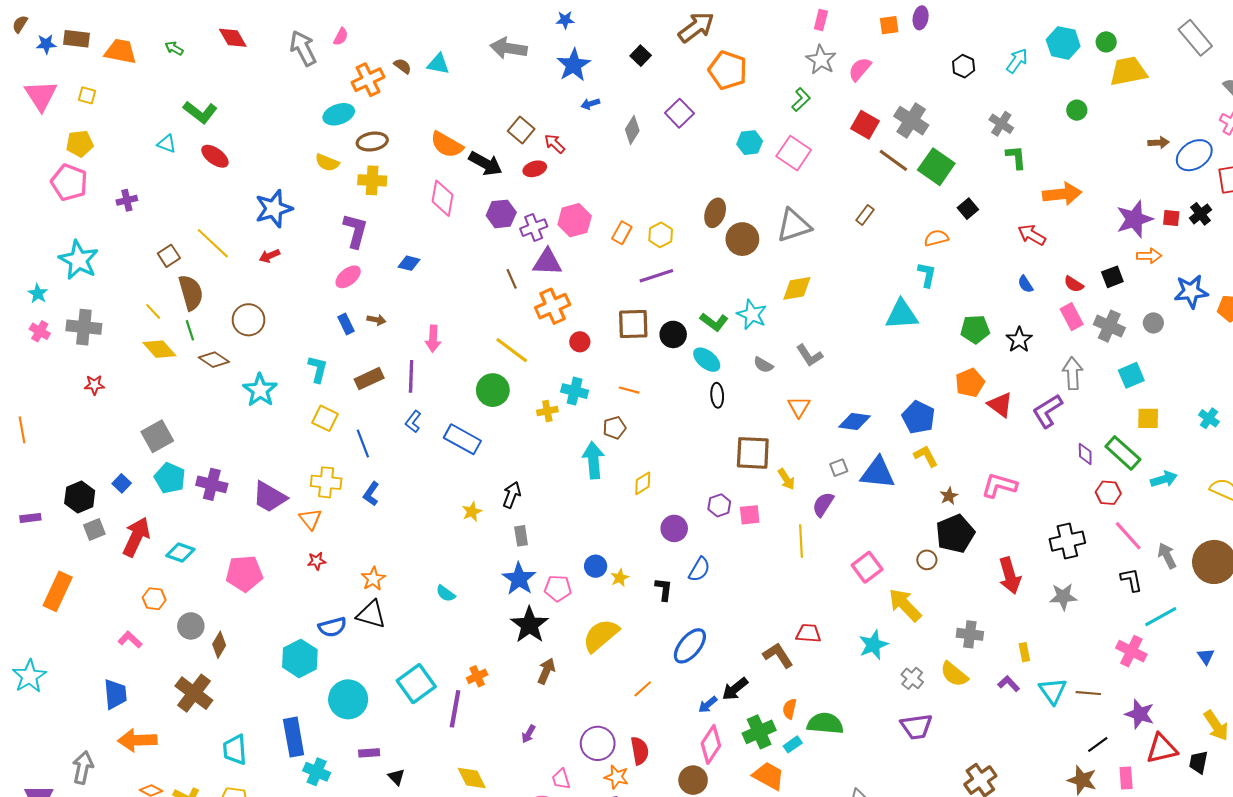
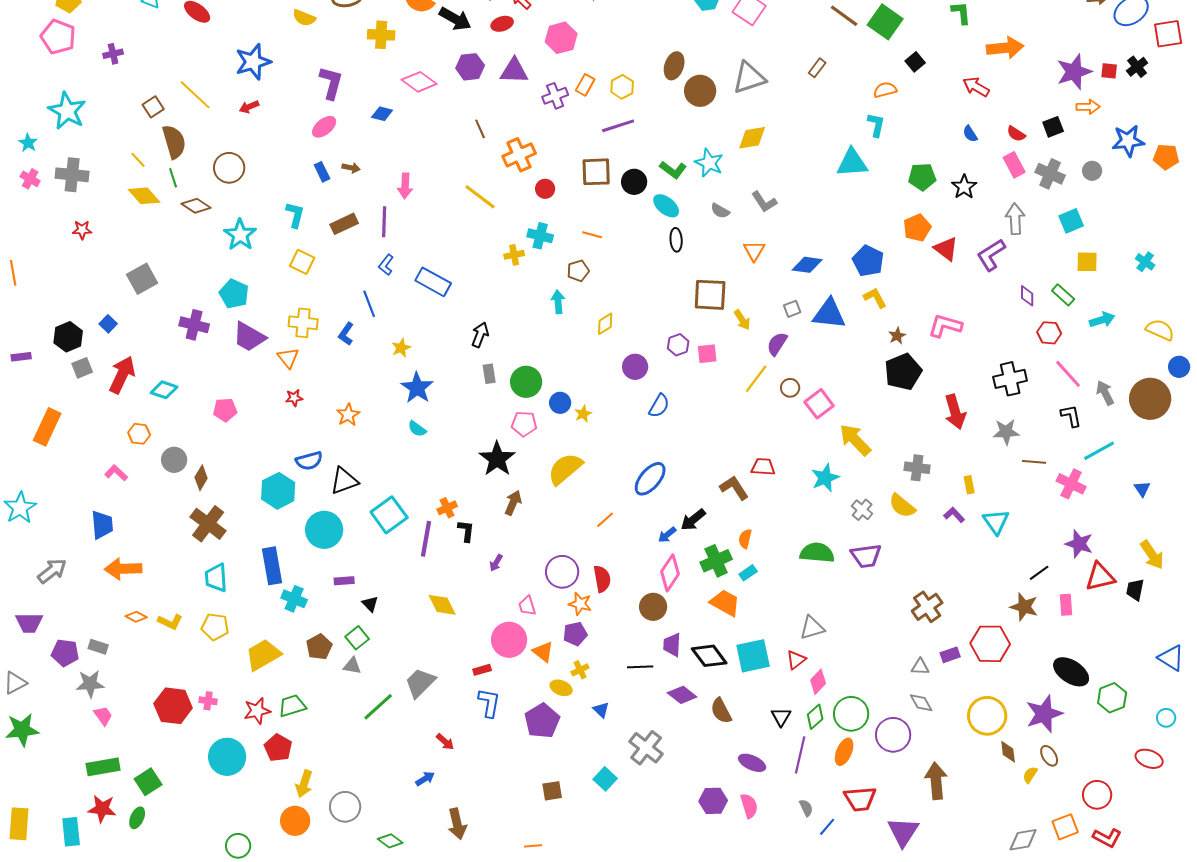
yellow cross: (372, 180) -> (381, 35), moved
pink diamond: (442, 198) -> (419, 82), moved, turned -64
pink hexagon: (575, 220) -> (561, 38), moved
purple cross: (534, 228) -> (555, 96), moved
purple triangle: (547, 262) -> (514, 71), moved
green circle: (493, 390) -> (526, 382), moved
blue line: (363, 444) -> (369, 304), moved
green rectangle: (1123, 453) -> (1063, 295), size x0.7
cyan arrow: (593, 460) -> (558, 302), size x0.7
cyan pentagon: (170, 478) -> (234, 294), moved
yellow star: (472, 512) -> (401, 348), moved
yellow line: (801, 541) -> (756, 379), turned 40
brown circle: (927, 560) -> (790, 388), moved
pink pentagon: (244, 574) -> (225, 410), size x0.7
blue star: (519, 579) -> (417, 388), moved
black L-shape: (664, 589) -> (466, 531), moved
black triangle: (371, 614) -> (344, 481), moved, turned -36
brown cross: (194, 693) -> (208, 524), moved
brown line: (1088, 693) -> (1034, 462), moved
green semicircle: (825, 723) -> (817, 553), moved
gray arrow: (83, 767) -> (52, 571), moved, turned 40

